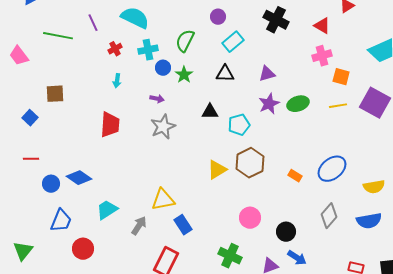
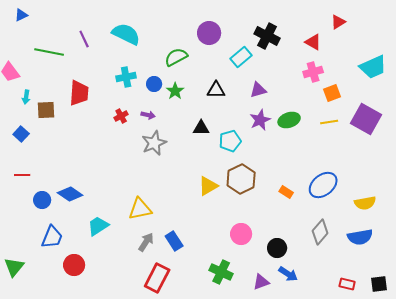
purple circle: (218, 17) -> (209, 33), size x1.5
green semicircle: (185, 41) -> (176, 57), turned 35
cyan rectangle: (233, 42) -> (241, 57), moved
red cross: (115, 49) -> (121, 116), moved
cyan cross: (148, 50) -> (126, 77), moved
orange square: (341, 77) -> (332, 93), turned -36
cyan arrow: (117, 81) -> (26, 97), moved
red trapezoid: (110, 125) -> (79, 93), moved
yellow triangle: (163, 200) -> (140, 209), moved
gray arrow: (139, 226) -> (146, 242), moved

